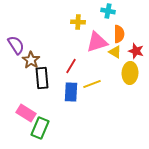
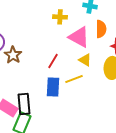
pink triangle: (97, 42) -> (79, 37), turned 45
yellow triangle: (115, 52) -> (85, 60), moved
black rectangle: (42, 78) -> (24, 104), moved

